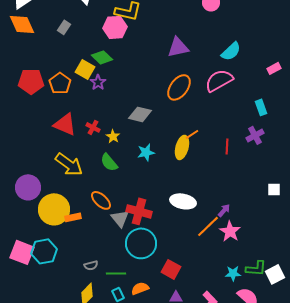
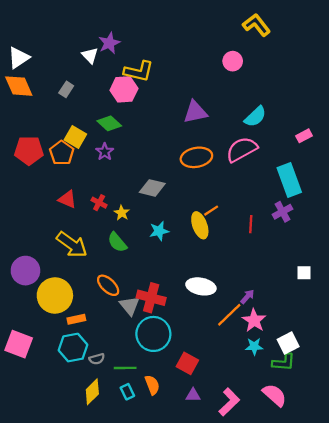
yellow square: (85, 69) -> (75, 137), moved
orange ellipse: (179, 87) -> (196, 157), turned 44
cyan rectangle: (261, 107) -> (289, 180), size x1.8
red triangle: (65, 124) -> (67, 199), size x0.7
yellow ellipse: (182, 147) -> (200, 225), turned -35
orange rectangle: (73, 217) -> (76, 319), moved
cyan hexagon: (44, 251) -> (73, 348), moved
cyan star: (233, 273) -> (254, 346), moved
white square: (275, 274) -> (288, 343), moved
orange semicircle: (140, 288) -> (152, 385), turned 90

